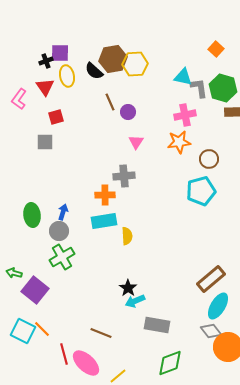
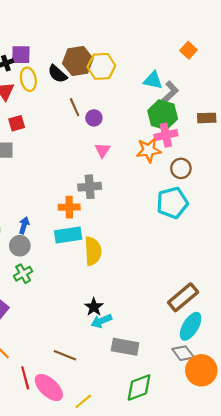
gray L-shape: (199, 88) -> (170, 92), turned 55
green hexagon: (223, 88) -> (163, 115), moved
pink cross: (185, 115) -> (166, 135), moved
yellow semicircle: (127, 236) -> (93, 251), size x1.5
green cross: (62, 257) -> (23, 274), size x0.7

